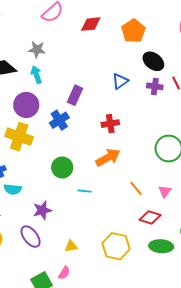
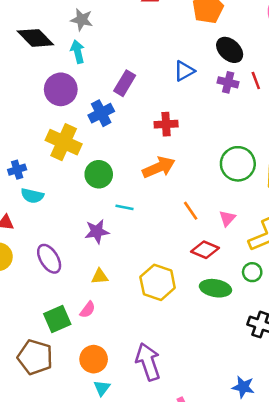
yellow cross: (19, 137) -> (64, 142), moved
purple star: (42, 210) -> (97, 231), moved

